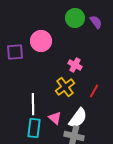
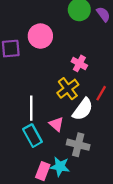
white semicircle: (78, 118) -> (83, 109), moved
cyan rectangle: (34, 128) -> (32, 136), turned -36

